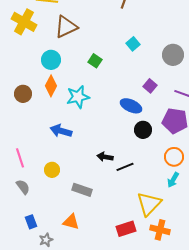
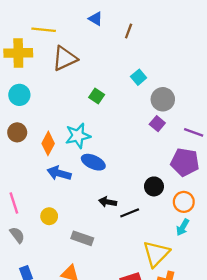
yellow cross: (24, 22) -> (18, 53), turned -30
gray circle: (173, 55) -> (163, 99), moved
cyan circle: (51, 60) -> (19, 95), moved
orange diamond: (51, 86) -> (48, 143), moved
blue ellipse: (131, 106) -> (93, 162), moved
black circle: (143, 130) -> (154, 186), moved

